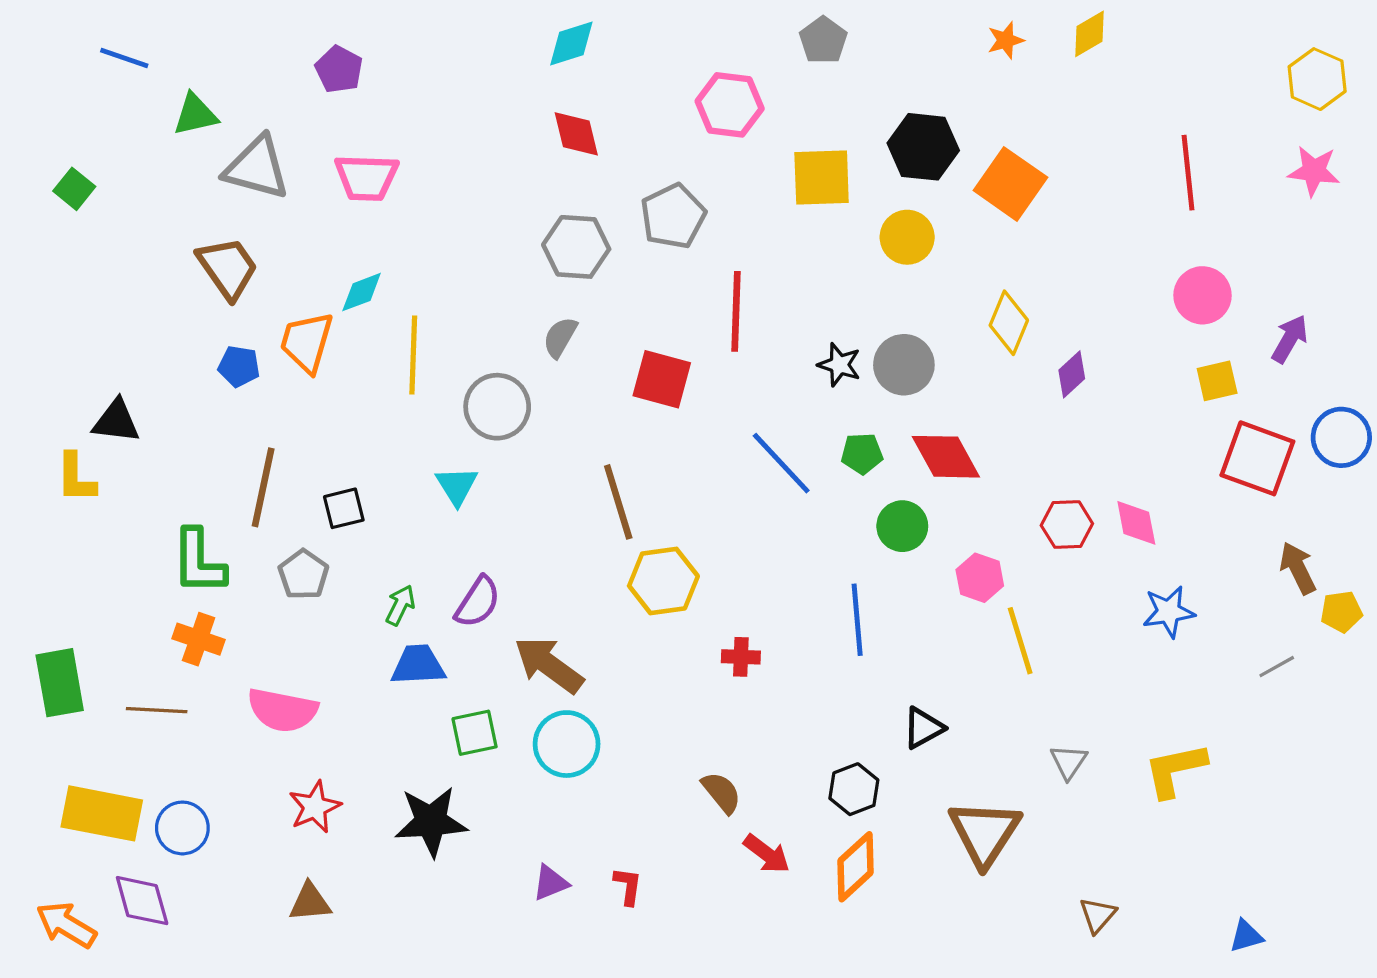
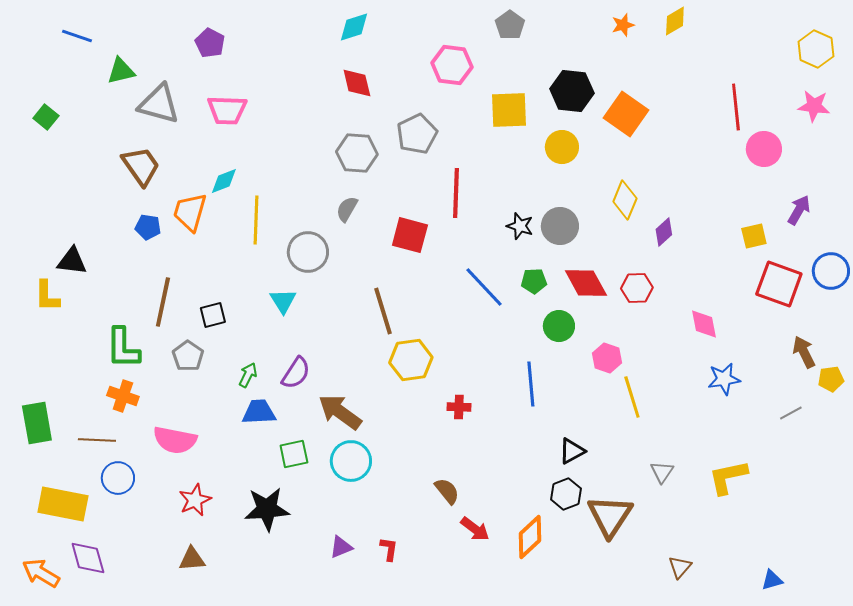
pink circle: (1203, 295) -> (764, 149), moved
red hexagon: (1067, 525) -> (637, 288), moved
black hexagon: (854, 789) -> (566, 494), moved
blue circle: (182, 828) -> (118, 478), moved

